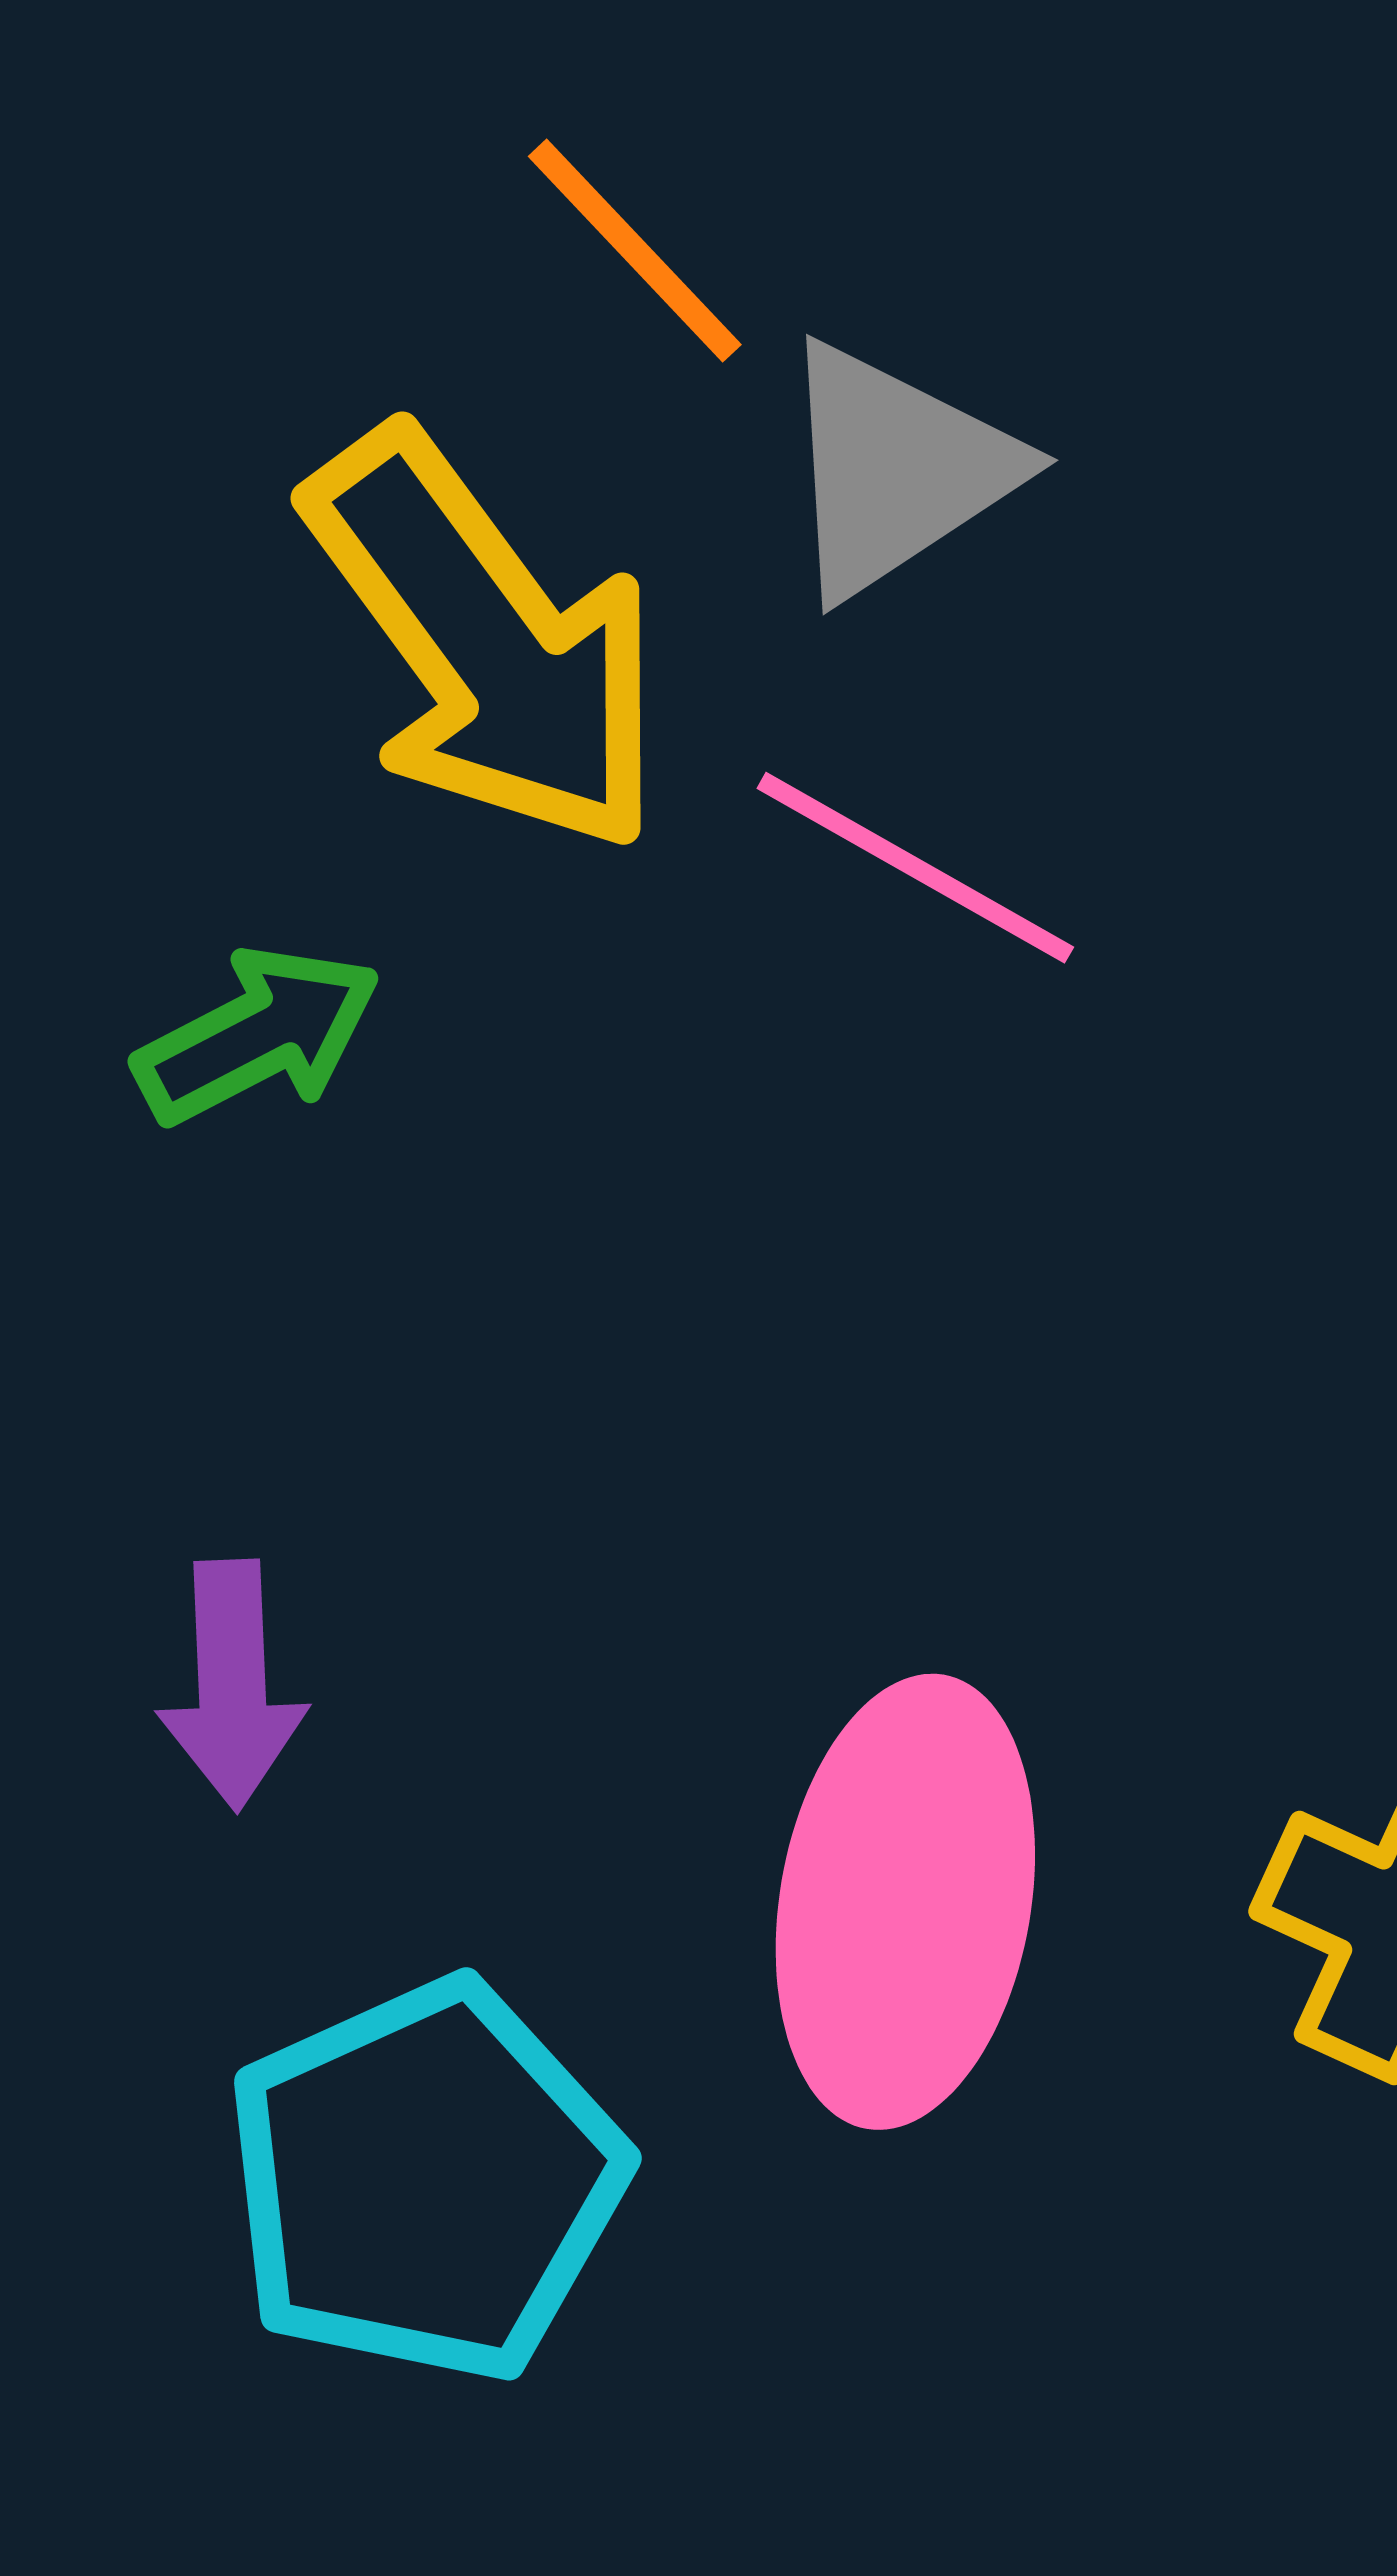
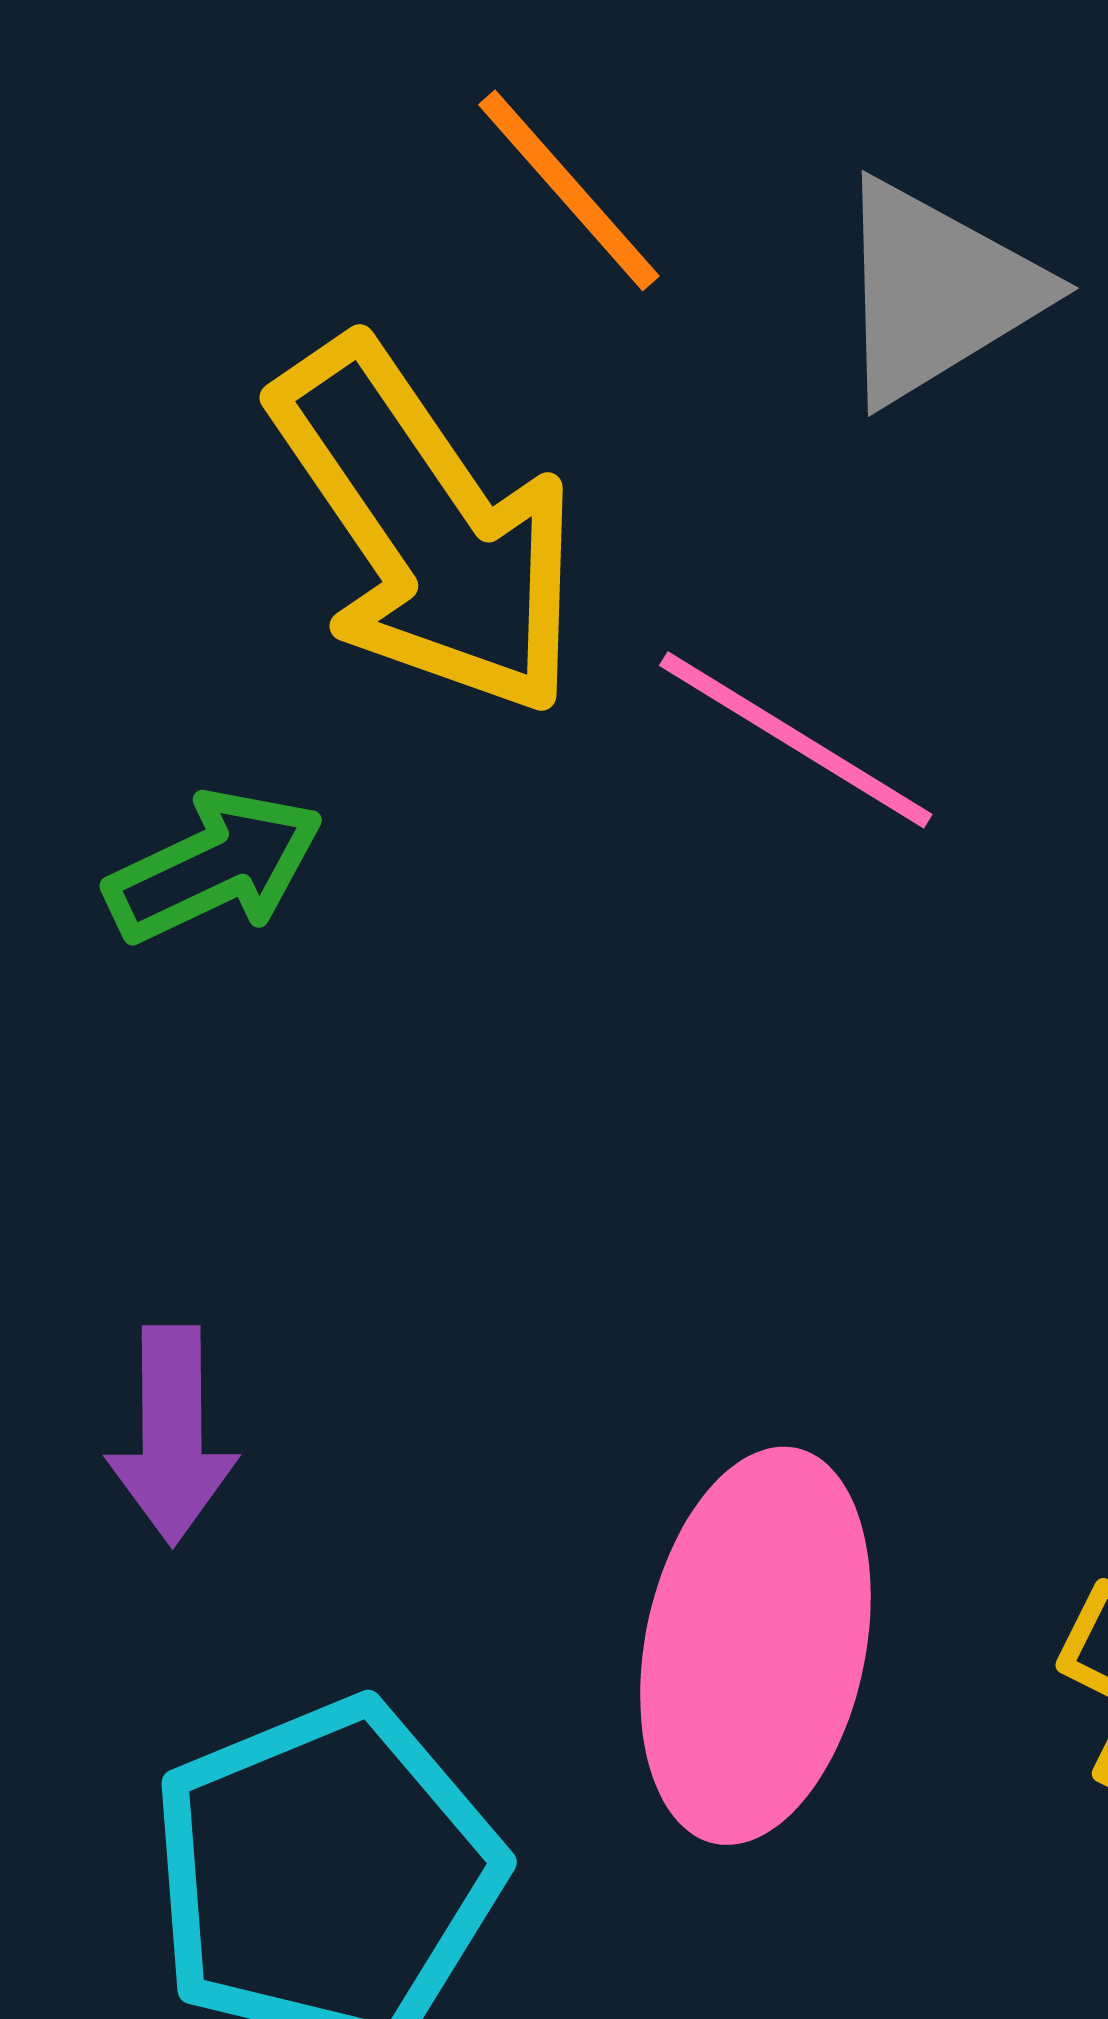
gray triangle: (896, 470) -> (936, 292), moved

